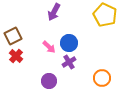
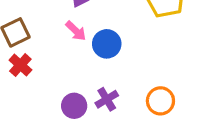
pink arrow: (49, 47) -> (76, 31), moved
purple cross: (69, 62) -> (107, 99), moved

